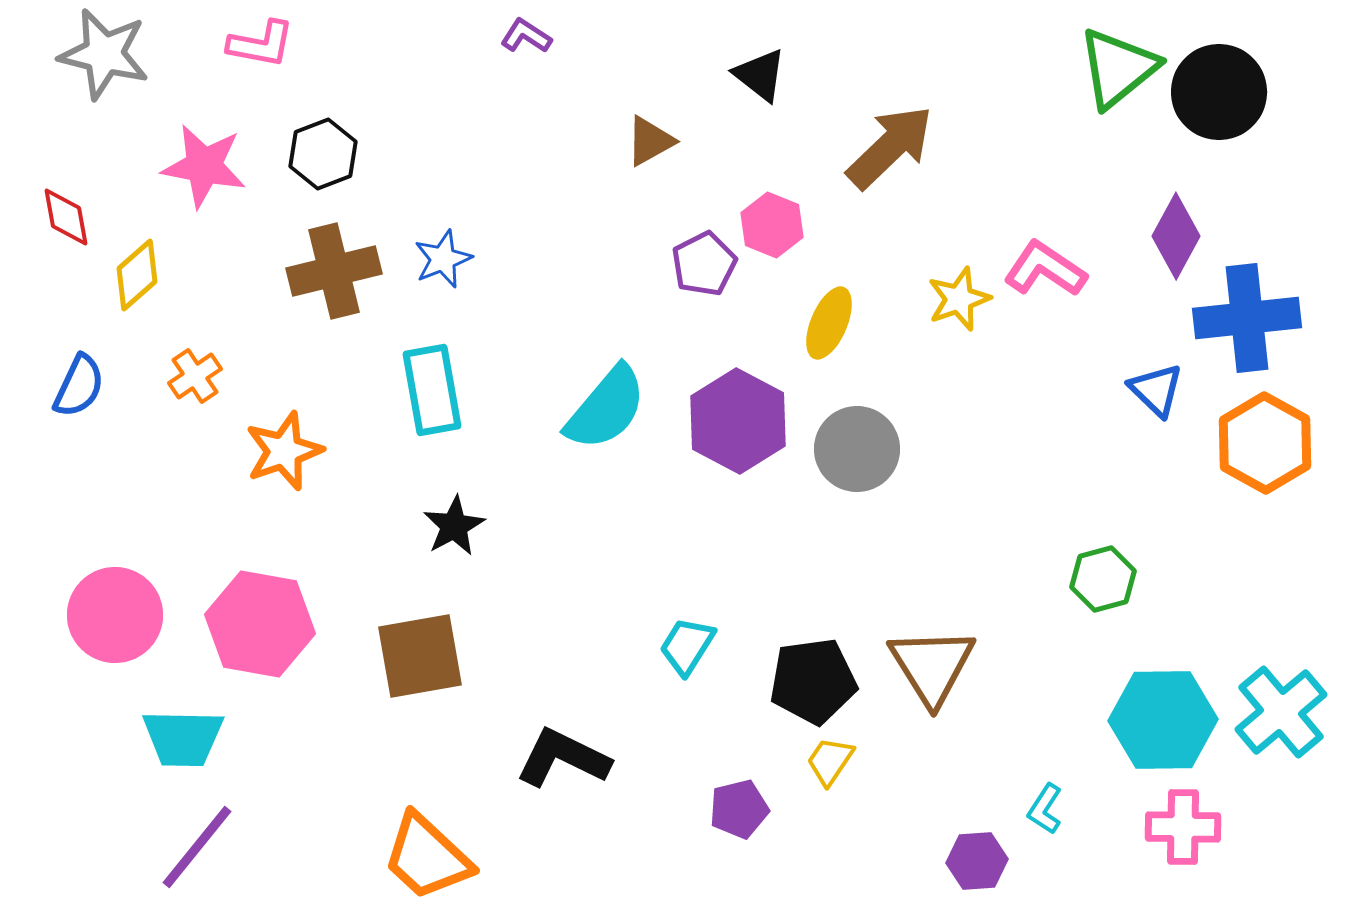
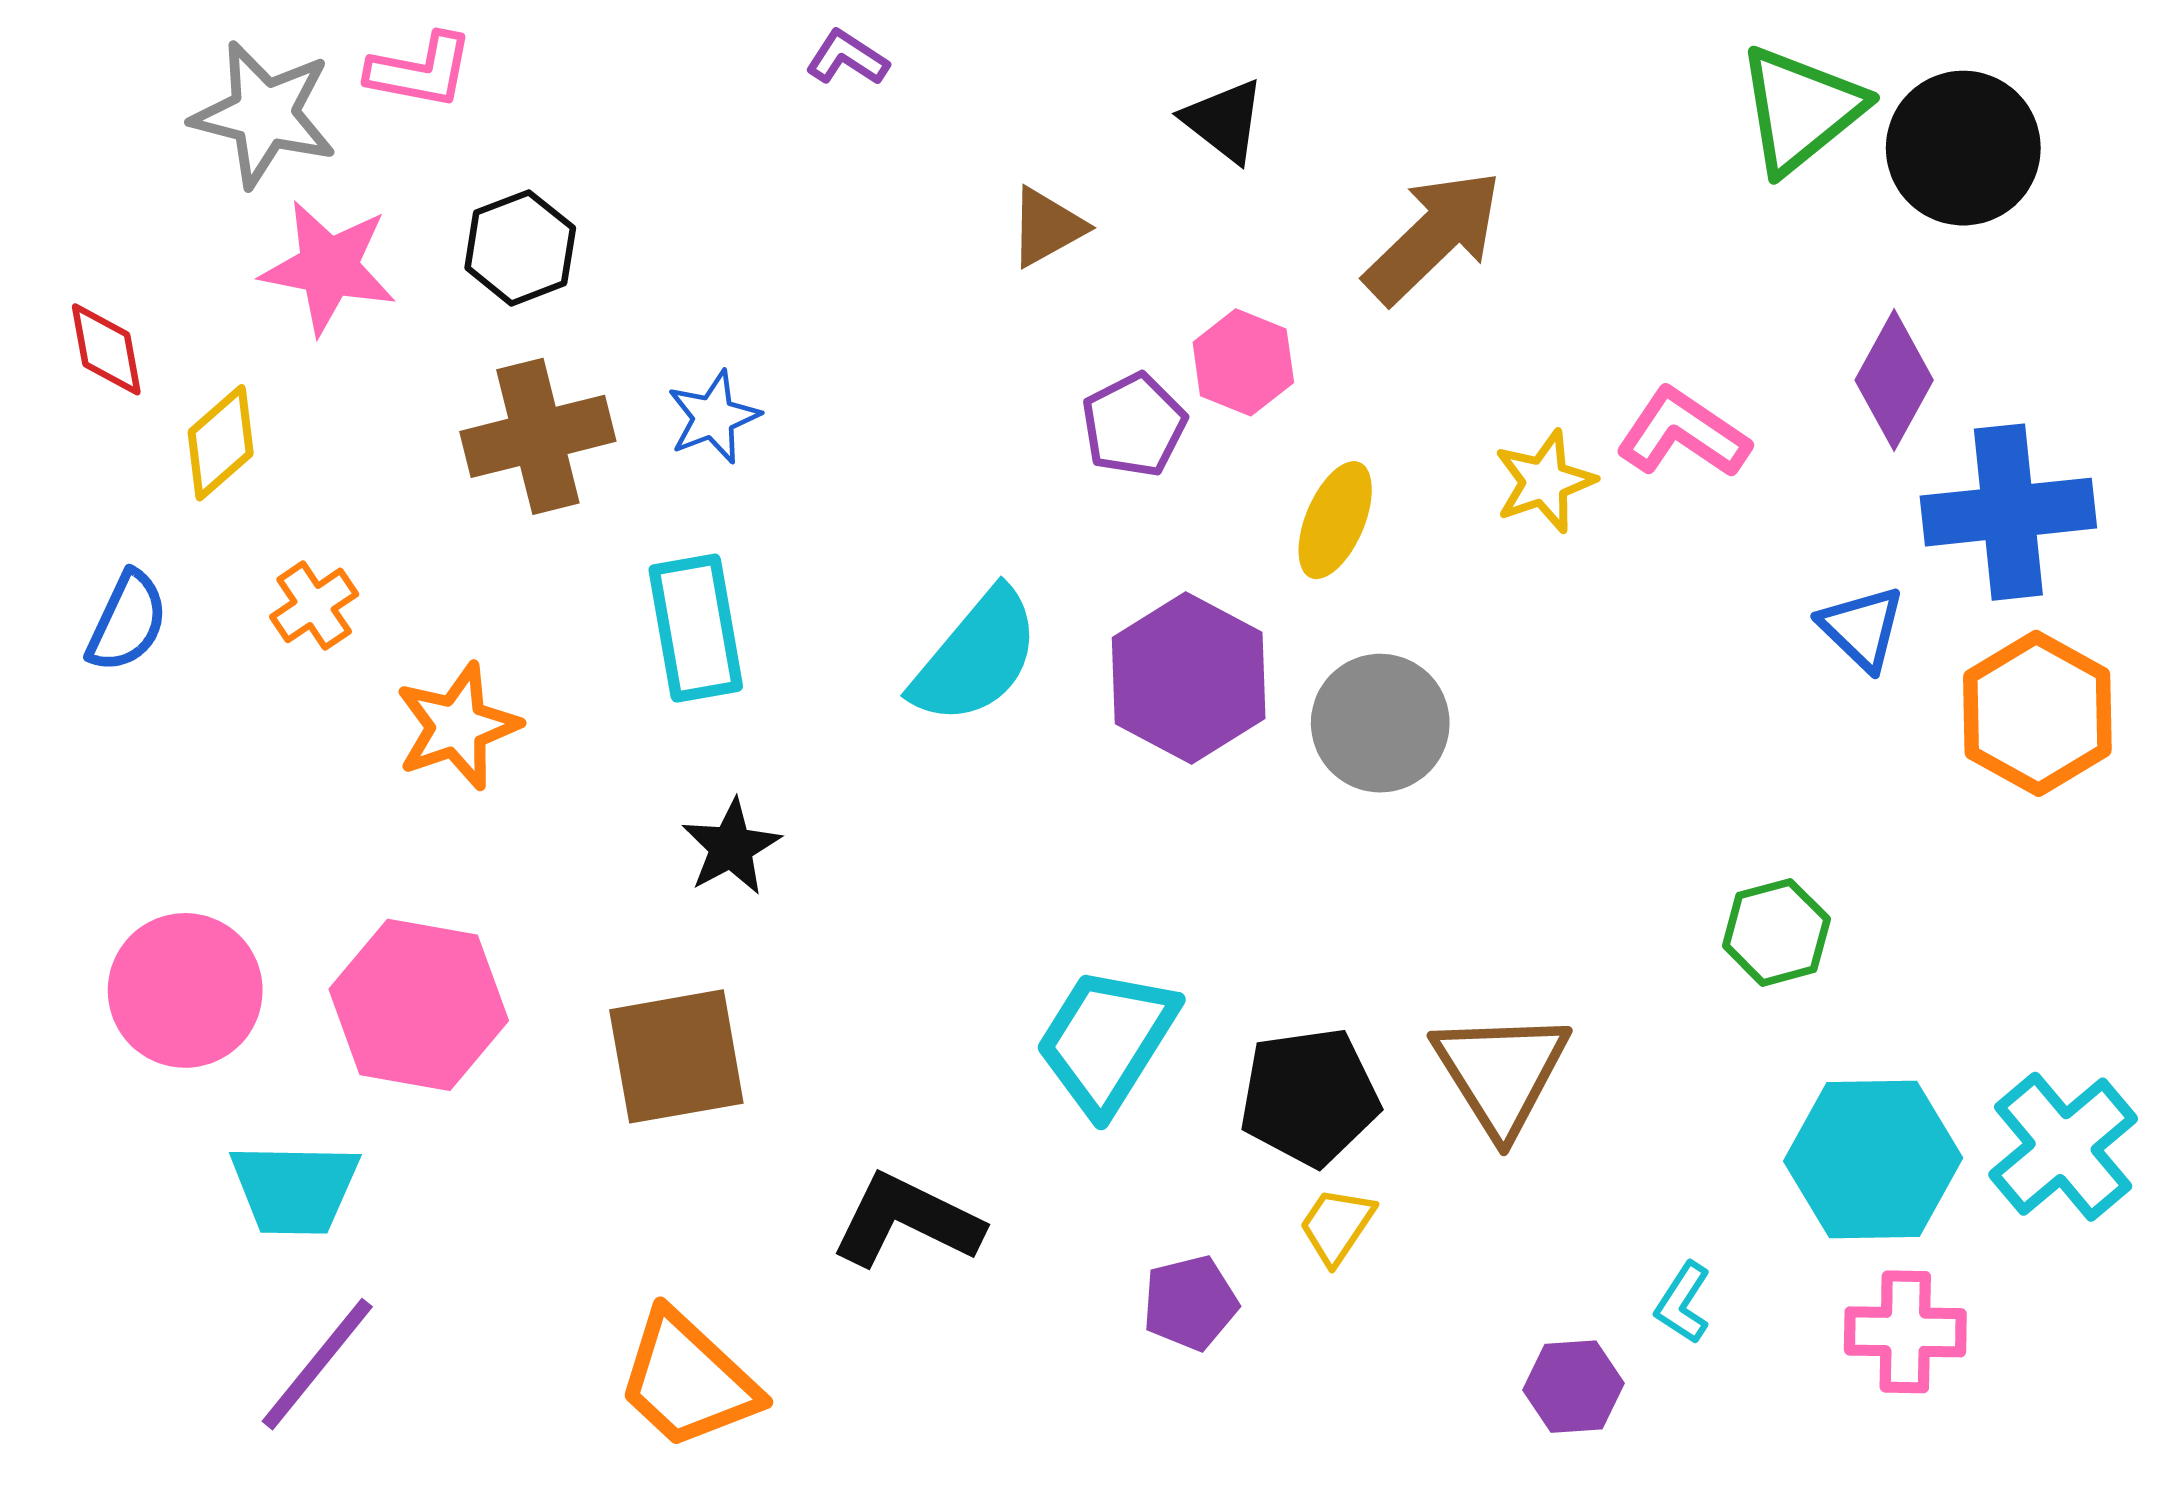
gray star: (104, 54) -> (264, 114), moved
cyan trapezoid: (687, 646) -> (1106, 1040), size x1.6

